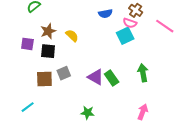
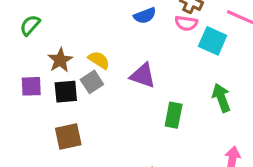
cyan square: (125, 36) -> (213, 41), moved, turned -30
gray square: (64, 73) -> (92, 82), moved
purple triangle: (96, 77) -> (143, 75), moved
green rectangle: (112, 78) -> (174, 115), turned 56

